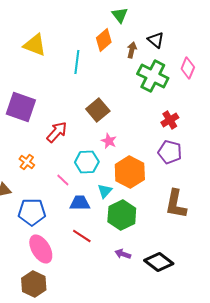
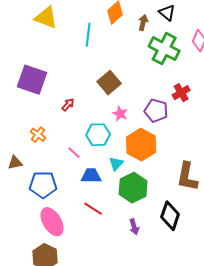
red arrow: (57, 132) -> (68, 105), size x0.6
purple pentagon: (170, 152) -> (156, 111), moved
purple arrow: (123, 254) -> (134, 227), turned -126
black diamond: (159, 262) -> (170, 216), moved, turned 72

